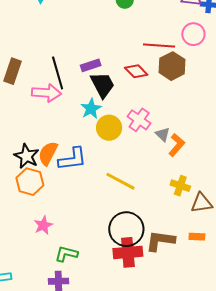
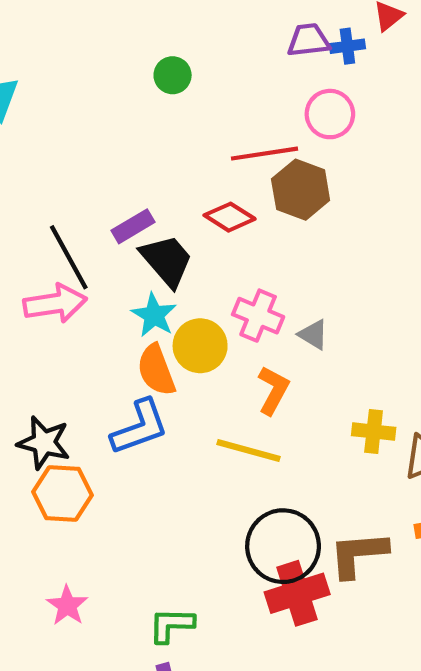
orange L-shape: (177, 145) -> (273, 390), moved
orange semicircle: (48, 153) -> (156, 370), moved, turned -35
pink star: (43, 225) -> (67, 605), moved

